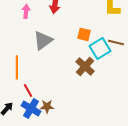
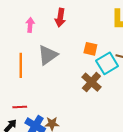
orange line: (17, 67) -> (21, 65), moved
red line: (28, 90) -> (20, 107), moved, turned -64

